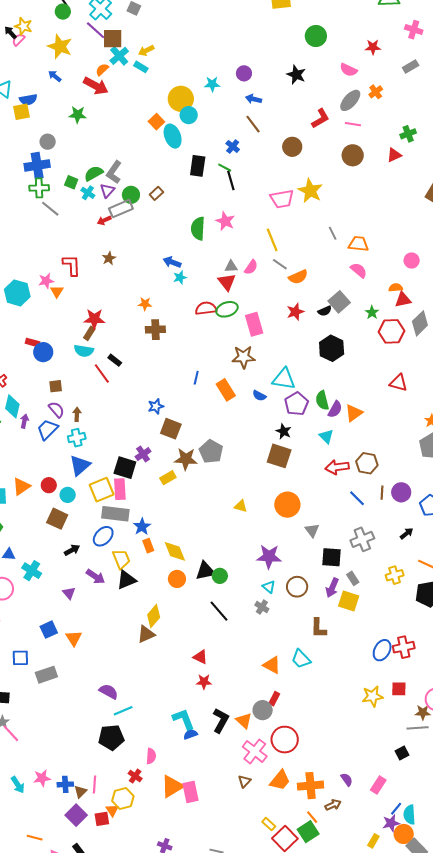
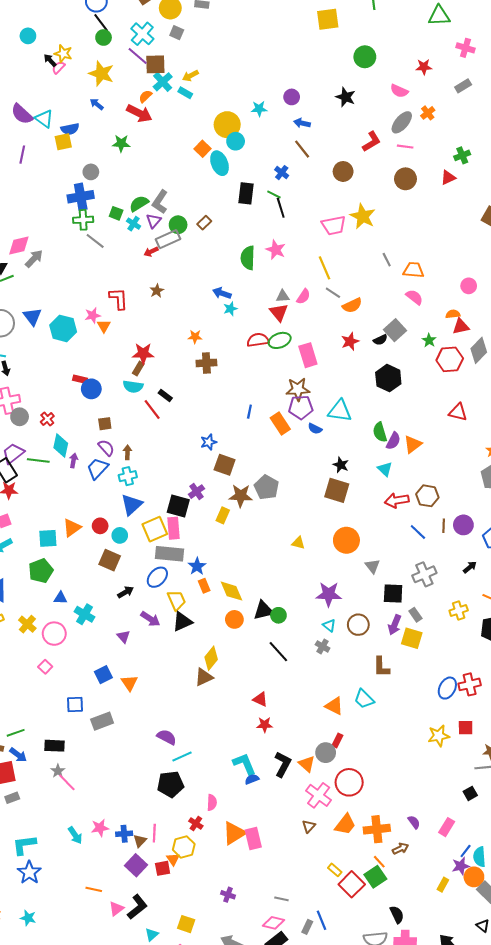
purple pentagon: (296, 404) -> (301, 407), moved, turned 30
yellow rectangle: (168, 478) -> (223, 515), turned -35

